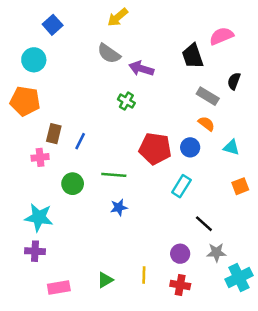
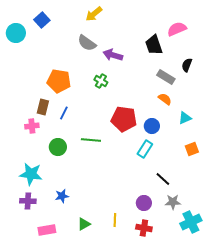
cyan circle: (34, 60) -> (16, 33), moved
orange pentagon: (25, 101) -> (59, 81), moved
blue circle: (190, 147) -> (152, 126), moved
cyan triangle: (231, 147) -> (185, 118), turned -40
blue star: (119, 207) -> (62, 196), moved

